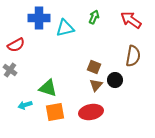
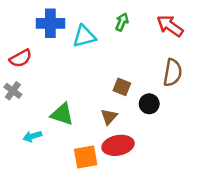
brown triangle: (96, 85) -> (109, 117), moved
orange square: (55, 112) -> (86, 157), moved

